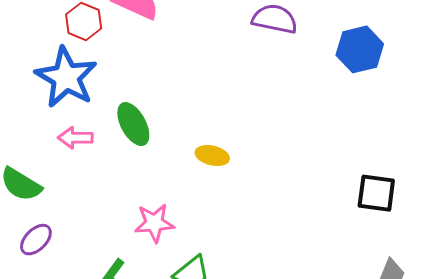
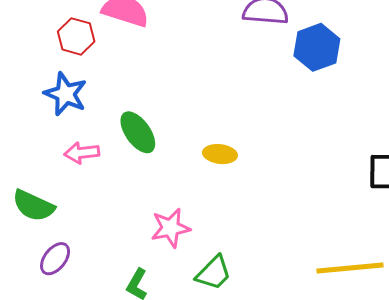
blue hexagon: (360, 49) -> (317, 47), moved
blue star: (66, 77) -> (66, 94), size x0.7

